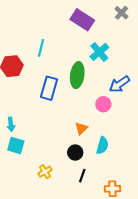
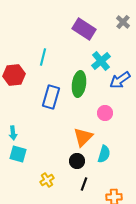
blue arrow: (119, 84) -> (120, 80), moved
orange triangle: (81, 128) -> (83, 137), size x1.5

